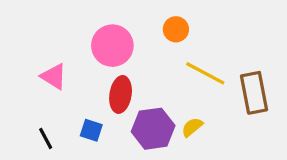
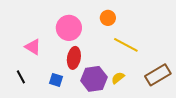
brown rectangle: (254, 93) -> (158, 75), moved, turned 70
black line: (46, 138) -> (21, 77), moved

